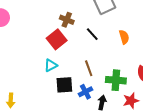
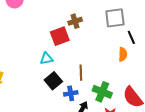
brown cross: (67, 20) -> (75, 21), turned 32
black line: (92, 34) -> (131, 37), moved
black square: (64, 85) -> (53, 81), turned 36

